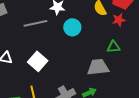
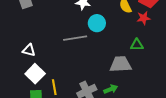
gray line: (35, 23) -> (75, 38), moved
white square: (38, 61) -> (35, 74), moved

